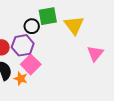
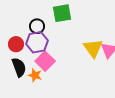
yellow triangle: (74, 25) -> (93, 48), moved
black circle: (32, 26) -> (37, 26), moved

